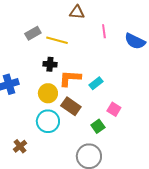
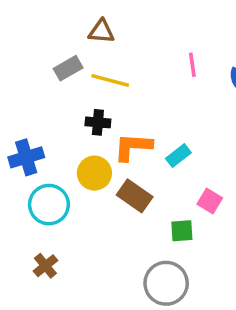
brown triangle: (77, 12) -> (101, 31), moved
cyan circle: (48, 121) -> (49, 205), moved
green square: (98, 126) -> (182, 231), turned 32

